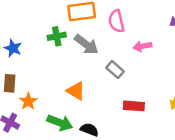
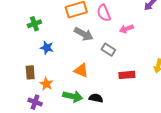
green cross: (57, 36) -> (34, 24), moved
blue star: (13, 48) -> (47, 48), moved

